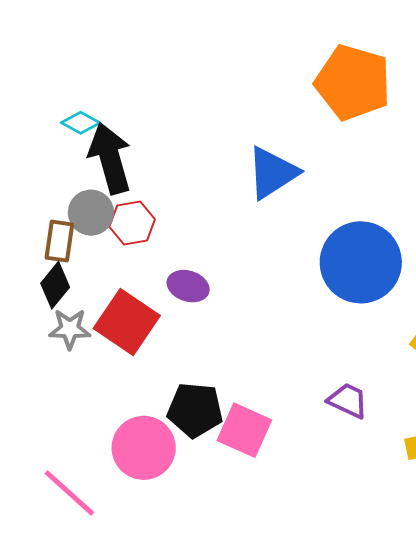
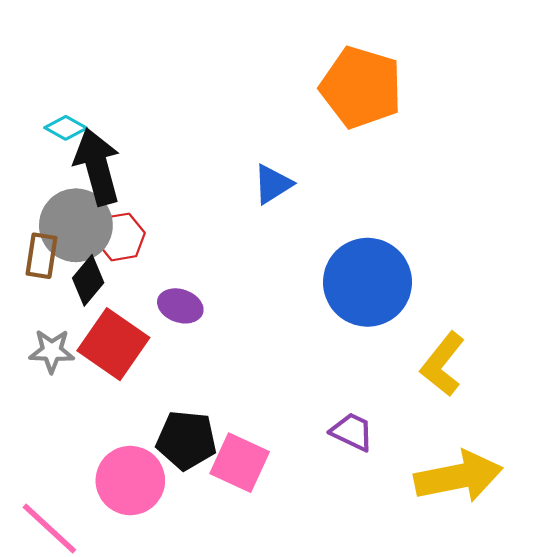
blue triangle: (272, 173) -> (273, 184), size x0.7
gray circle: (91, 213) -> (76, 225), size x1.5
black diamond: (55, 285) -> (88, 280), moved

